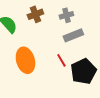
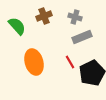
gray cross: (66, 15) -> (75, 17), turned 32

